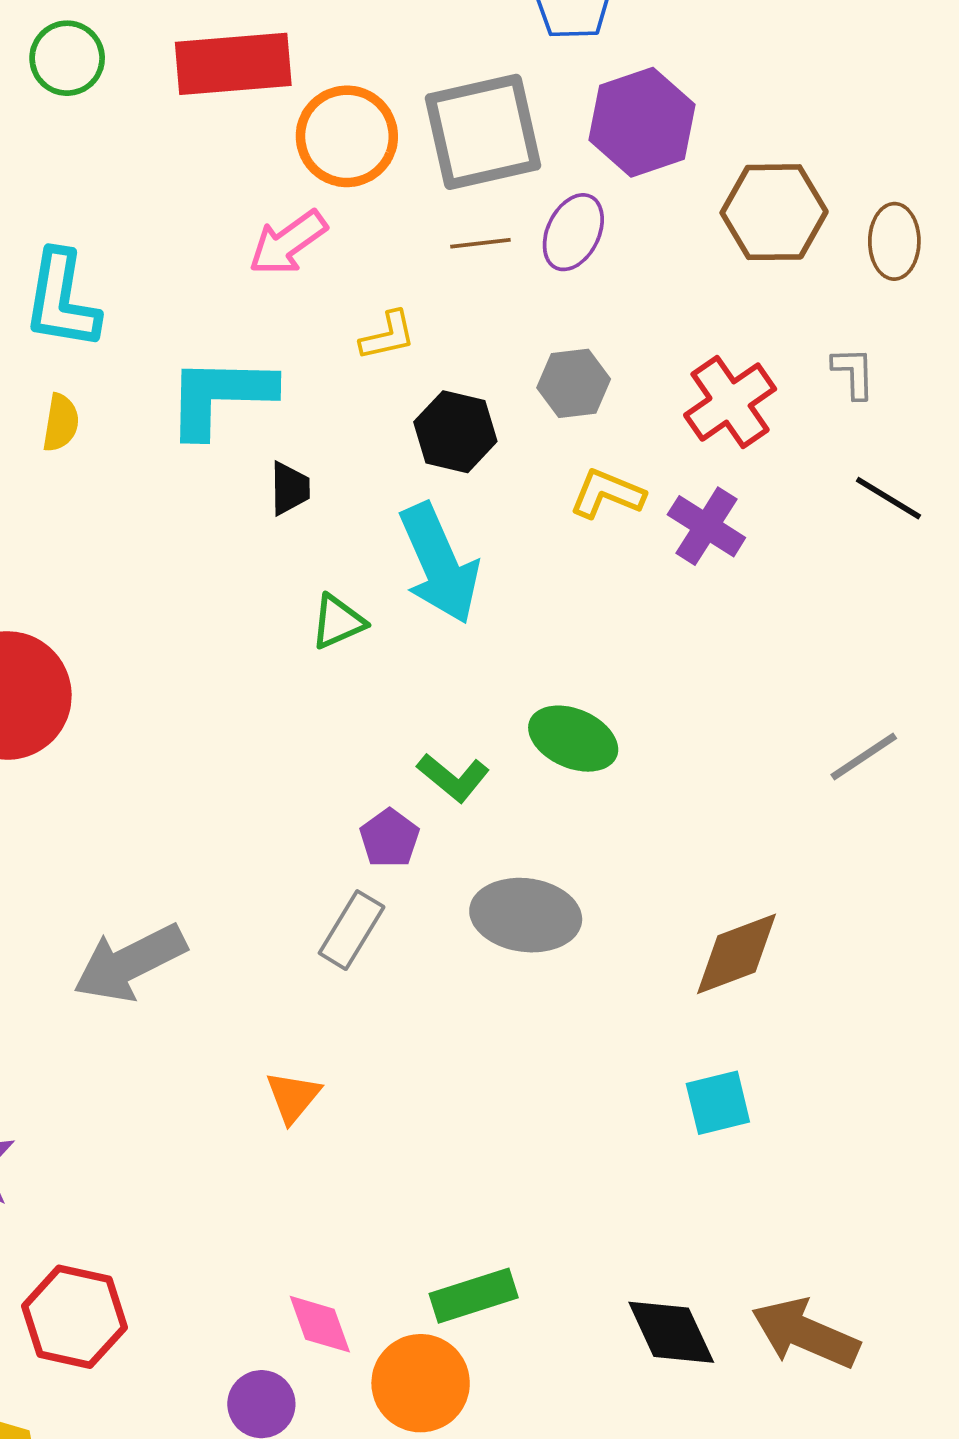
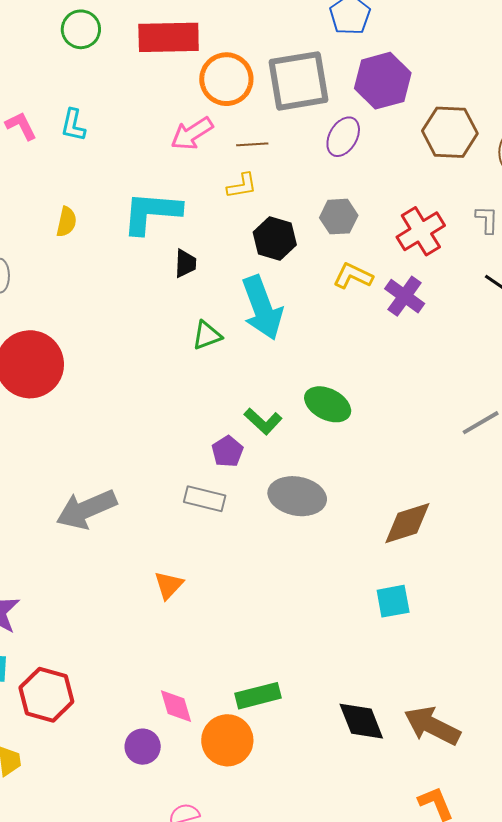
brown line: (480, 243) -> (252, 144), moved
cyan L-shape: (62, 300) -> (73, 125), moved, size x0.6
gray rectangle: (352, 930) -> (205, 499), turned 69

